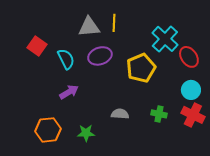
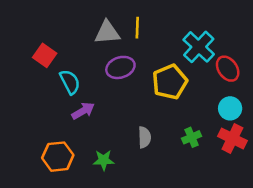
cyan semicircle: (66, 59) -> (70, 82), moved
gray semicircle: (120, 114) -> (145, 137), turned 84
green cross: (159, 114) -> (192, 137), turned -35

